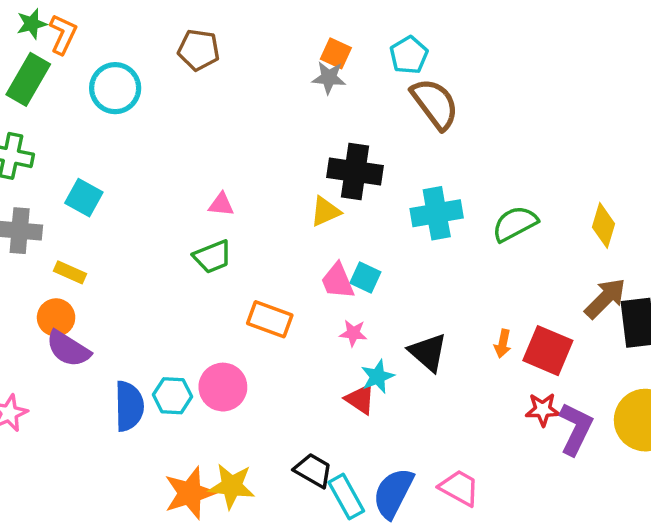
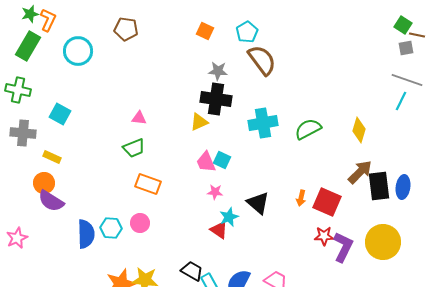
gray star: (329, 78) -> (218, 71), moved
orange rectangle: (270, 319) -> (148, 184), moved
pink circle: (223, 387) -> (140, 223), size x0.7

